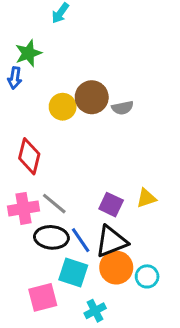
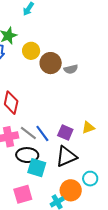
yellow circle: (63, 107) -> (31, 51), moved
blue line: (81, 240) -> (42, 133), moved
orange circle: (116, 268) -> (71, 190), moved
cyan square: (73, 273) -> (37, 168), moved

